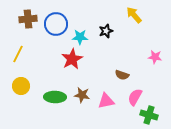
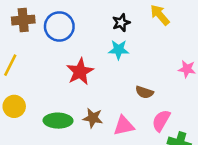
black star: (106, 31) -> (121, 23), moved
cyan star: (80, 37) -> (119, 50), moved

